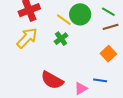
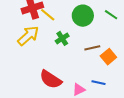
yellow line: (64, 20) -> (48, 15), moved
brown line: (111, 27) -> (92, 48), moved

